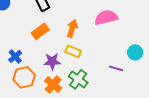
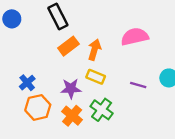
orange rectangle: (40, 31) -> (68, 46), moved
purple line: (116, 68) -> (138, 85), moved

